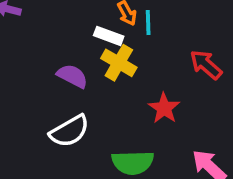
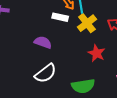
yellow cross: (119, 63) -> (87, 23), moved, turned 30

